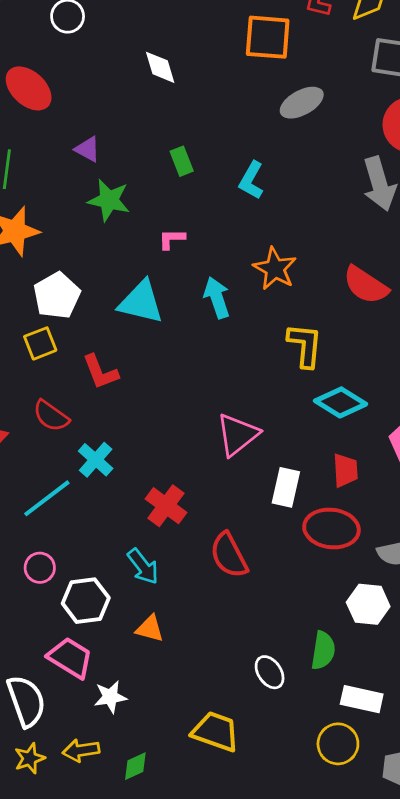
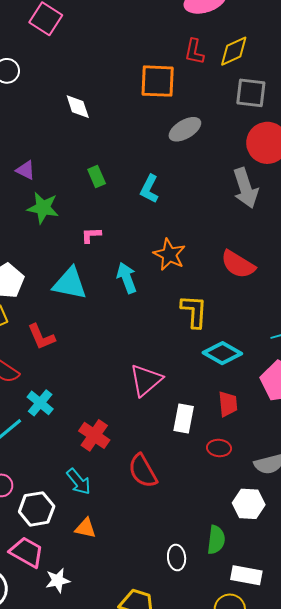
red ellipse: (331, 528) -> (219, 448), size x0.6
white ellipse: (270, 672) -> (177, 558), turned 30

